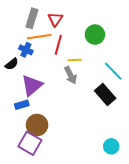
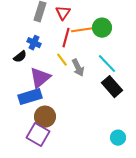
orange line: (39, 37) -> (83, 30), moved
yellow line: (75, 60) -> (62, 60), moved, turned 56
cyan line: (113, 71) -> (107, 64), moved
blue rectangle: (22, 105) -> (30, 97), size x1.6

